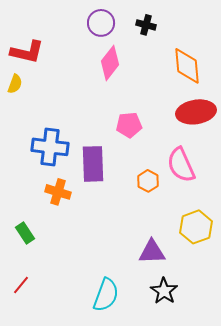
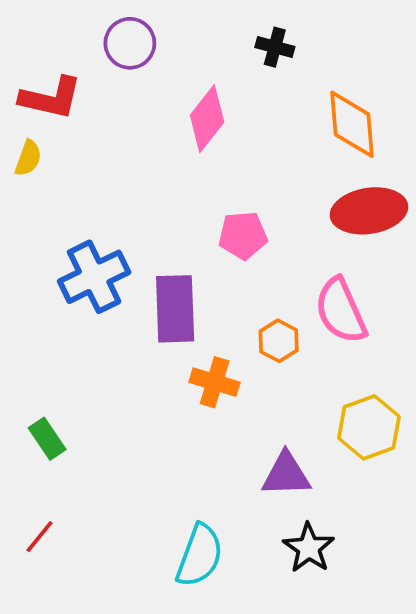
purple circle: (101, 23) -> (130, 43), moved
blue cross: (50, 147) -> (94, 277), turned -33
orange cross: (58, 192) -> (215, 382), moved

